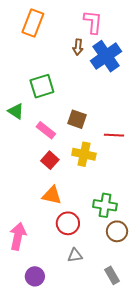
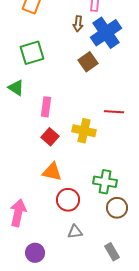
green square: (42, 86) -> (32, 53), moved
brown square: (77, 119) -> (88, 62), moved, turned 36
pink rectangle: (46, 130) -> (46, 107), turned 60

